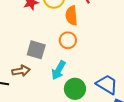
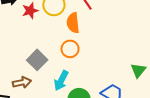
gray square: (36, 50) -> (37, 60), turned 30

